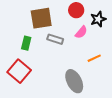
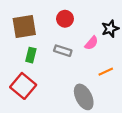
red circle: (76, 10) -> (65, 19), moved
brown square: (41, 18) -> (24, 26), moved

